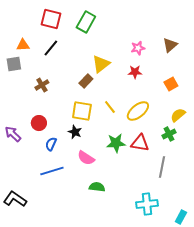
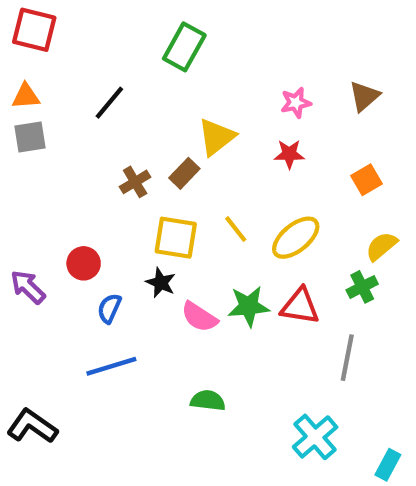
red square: (51, 19) -> (34, 30), moved
orange triangle: (23, 45) -> (26, 96), moved
brown cross: (42, 85) -> (135, 182), moved
pink semicircle: (86, 158) -> (199, 317), moved
cyan cross: (147, 204) -> (315, 437), turned -35

